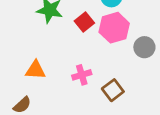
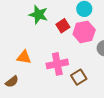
pink cross: (82, 75) -> (57, 64), size x1.5

